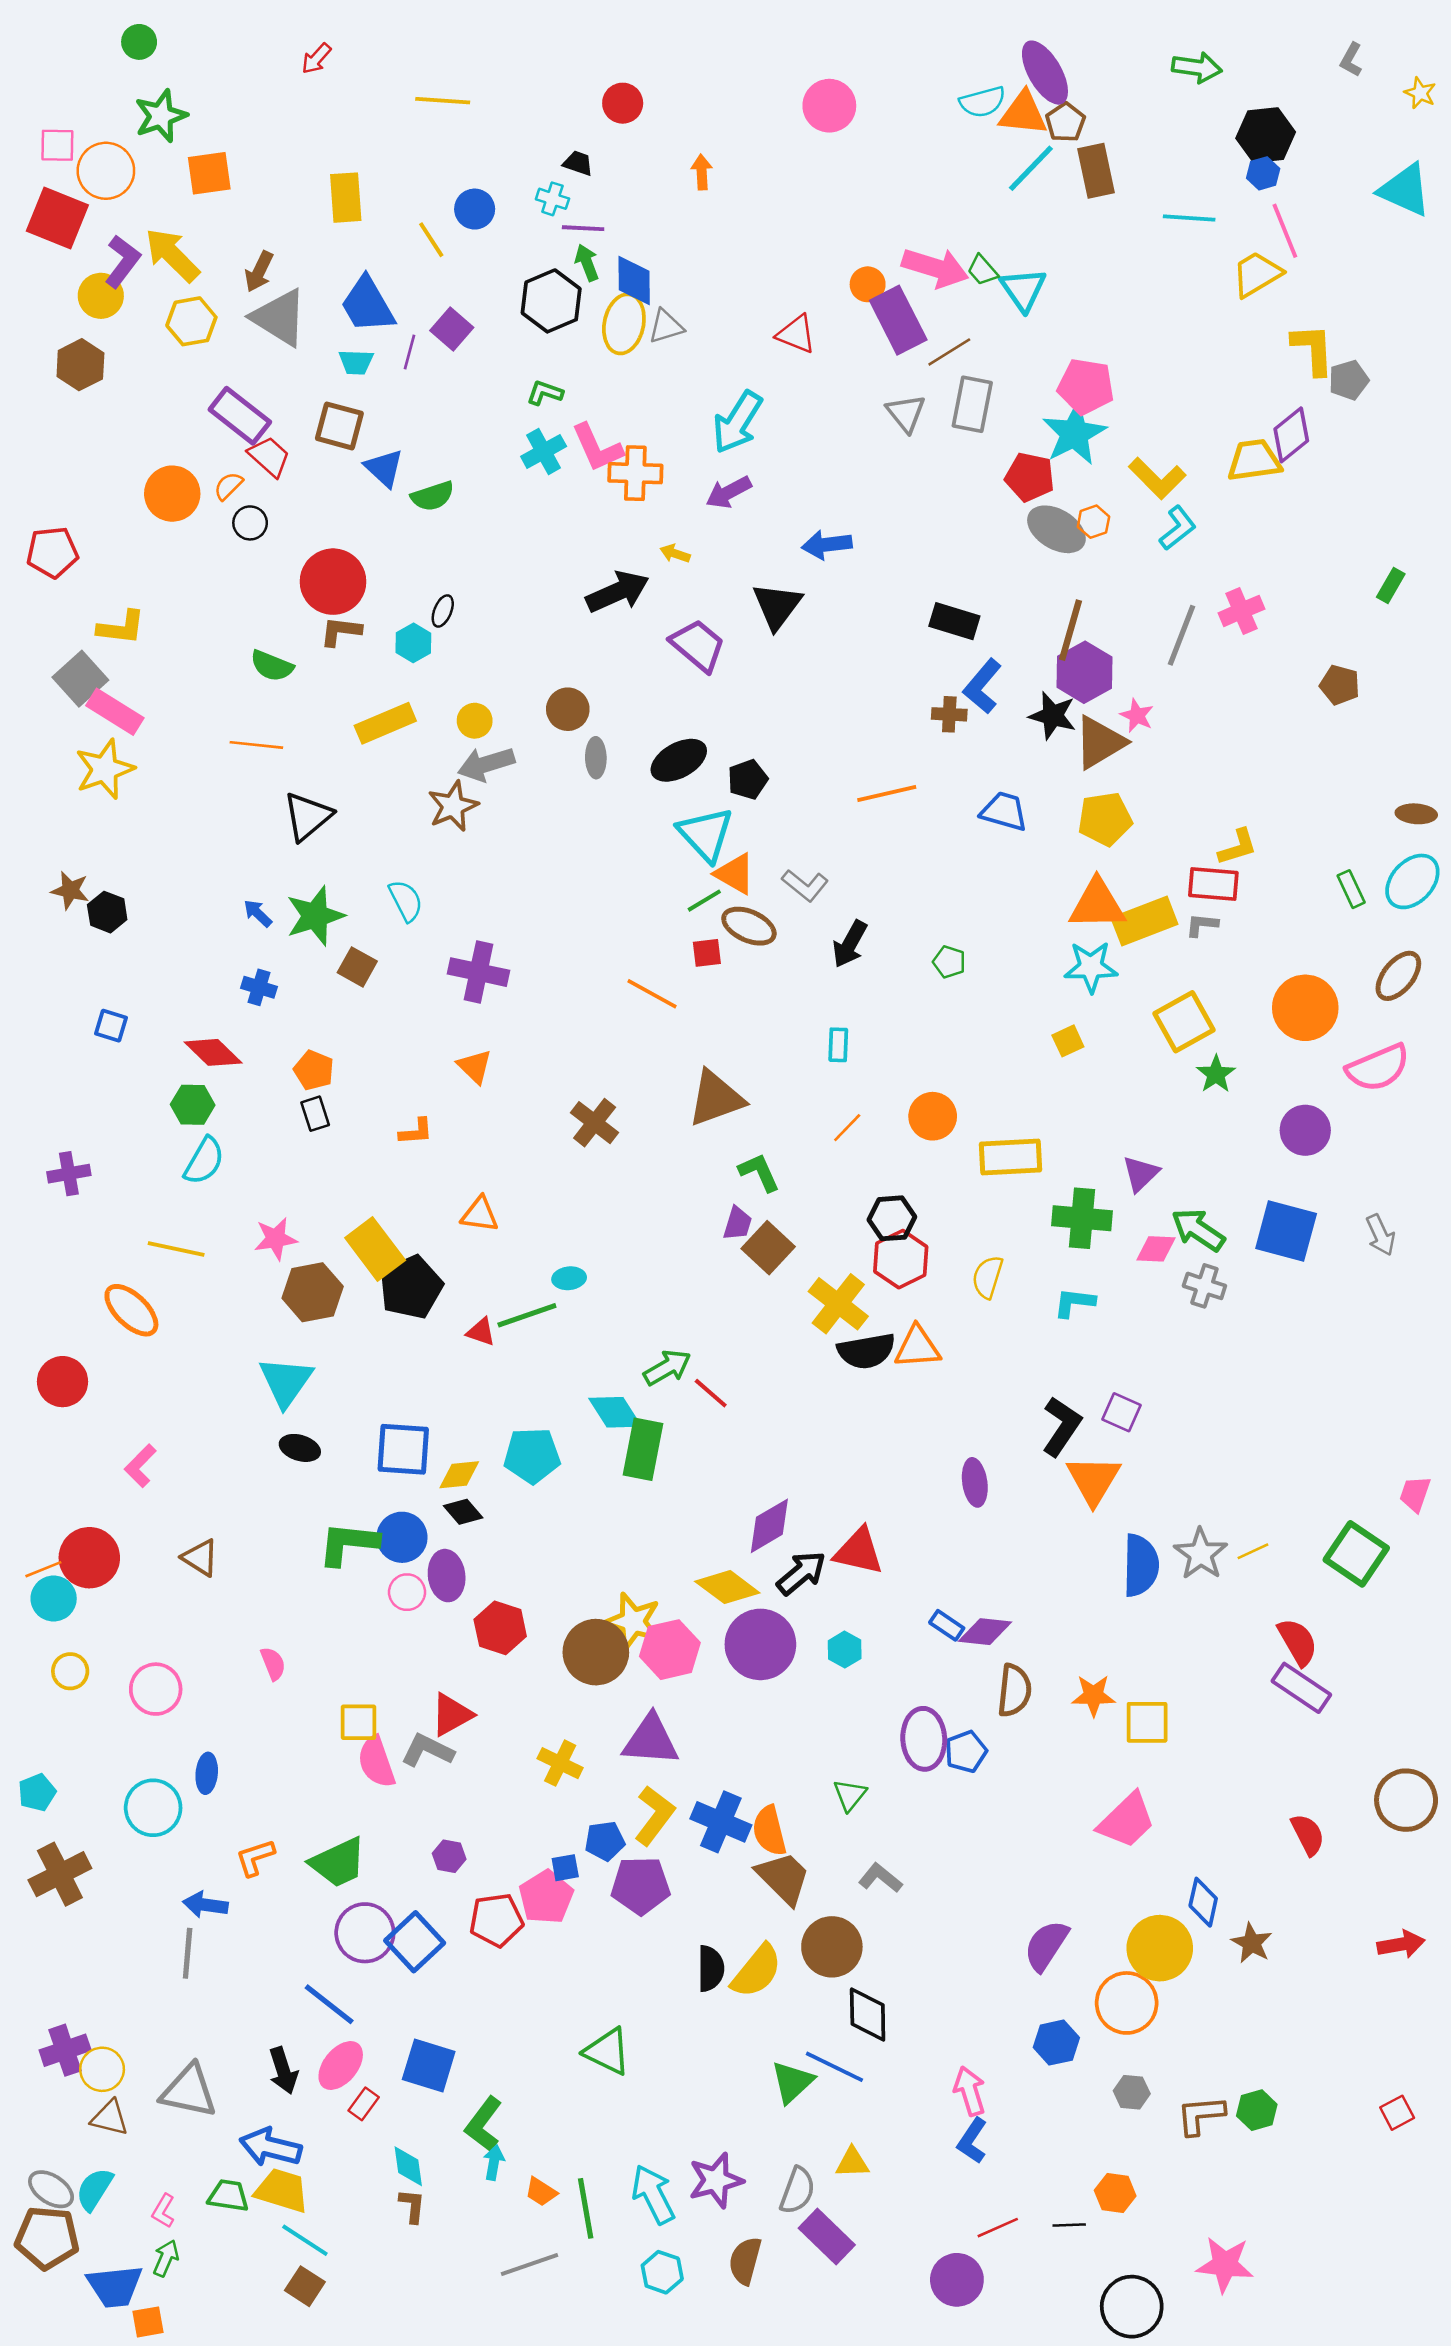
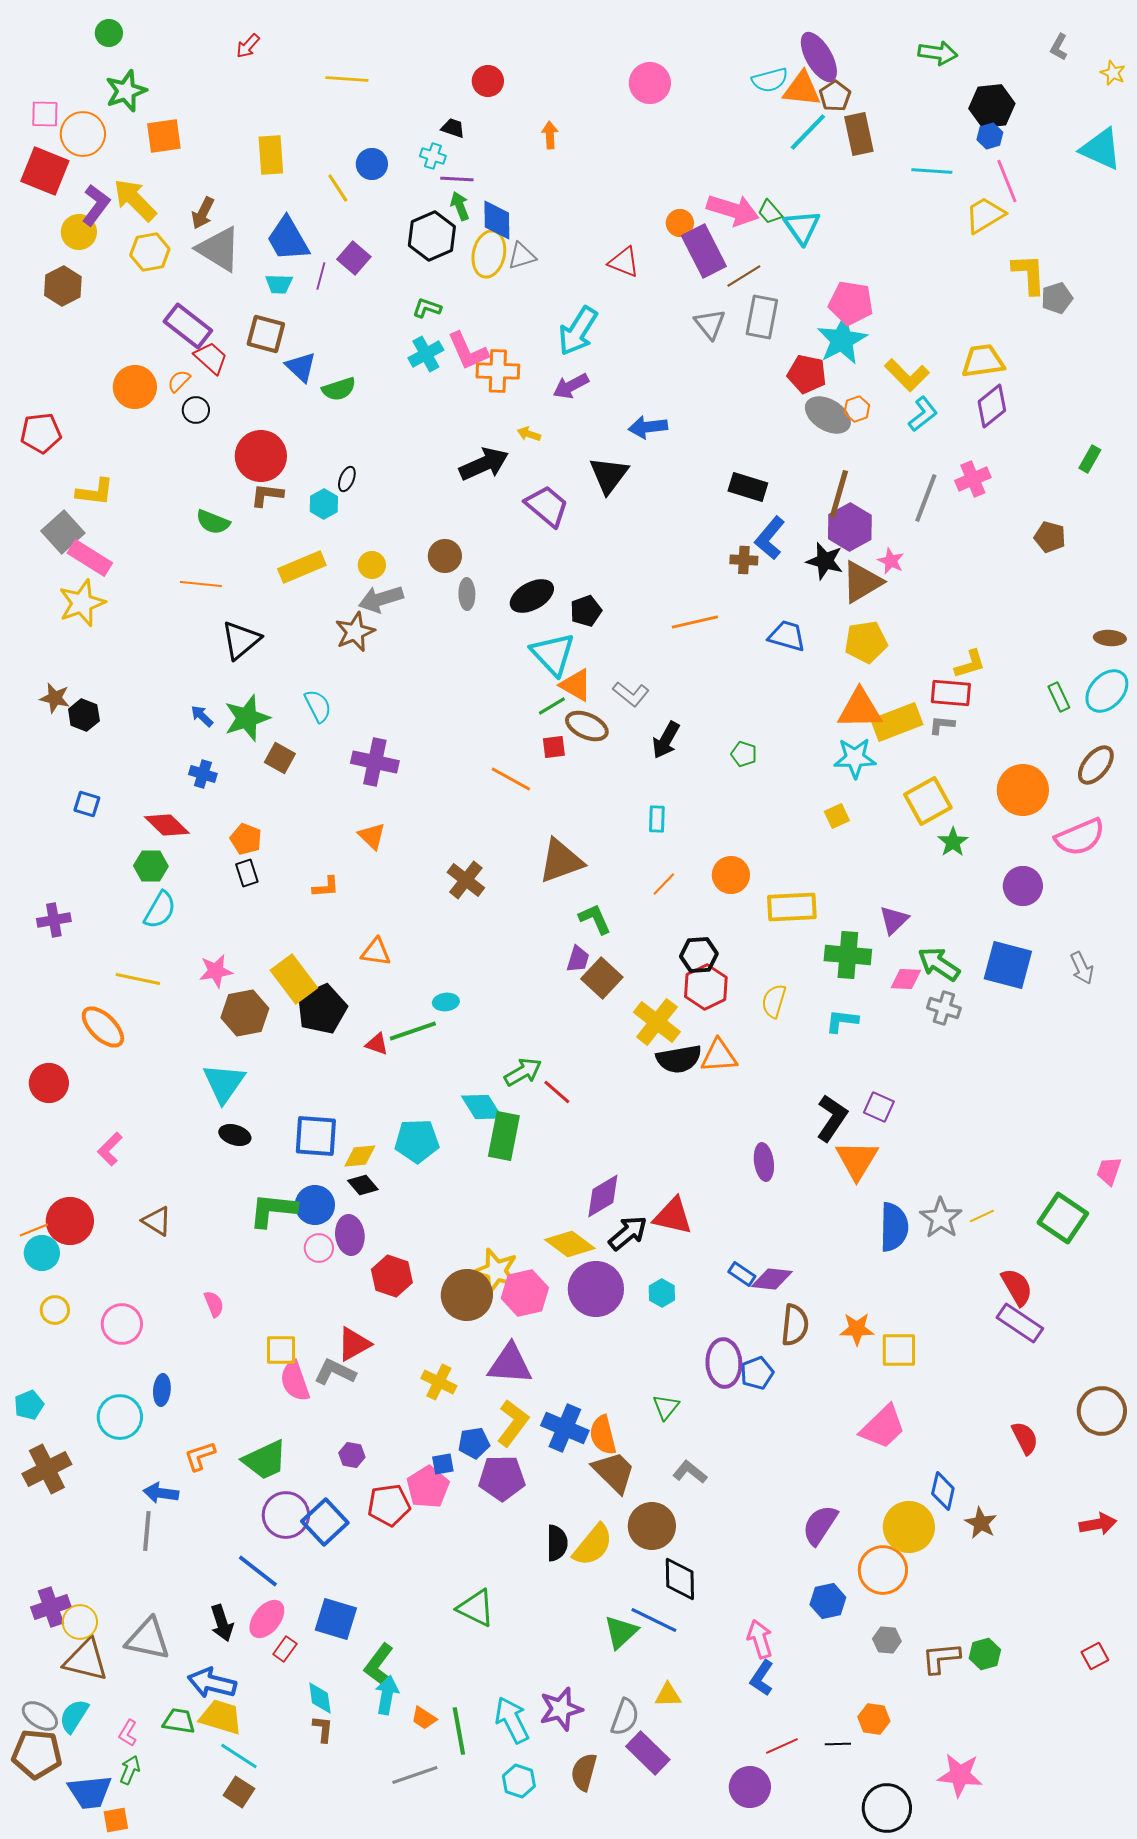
purple diamond: (1291, 435) -> (992, 406), moved
brown triangle: (110, 2118) -> (86, 1660), size x1.5
cyan arrow: (494, 2162) -> (387, 1695), size x1.4

